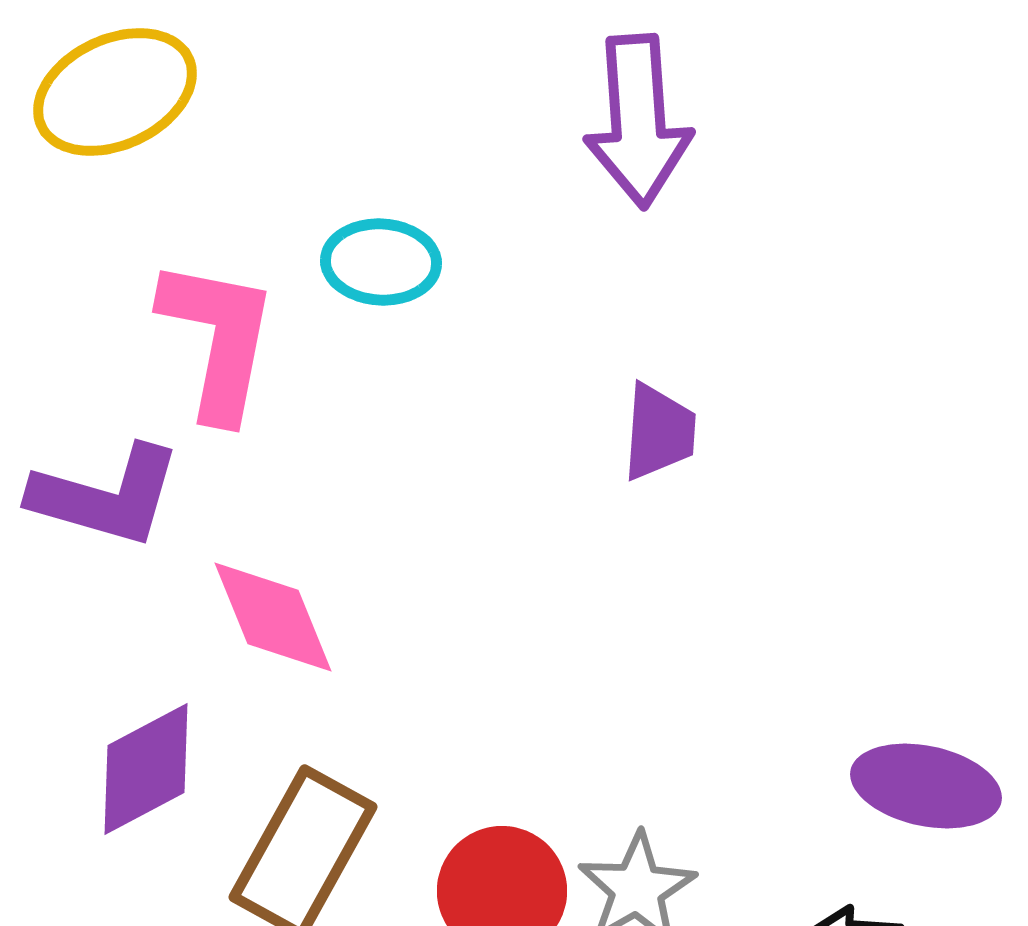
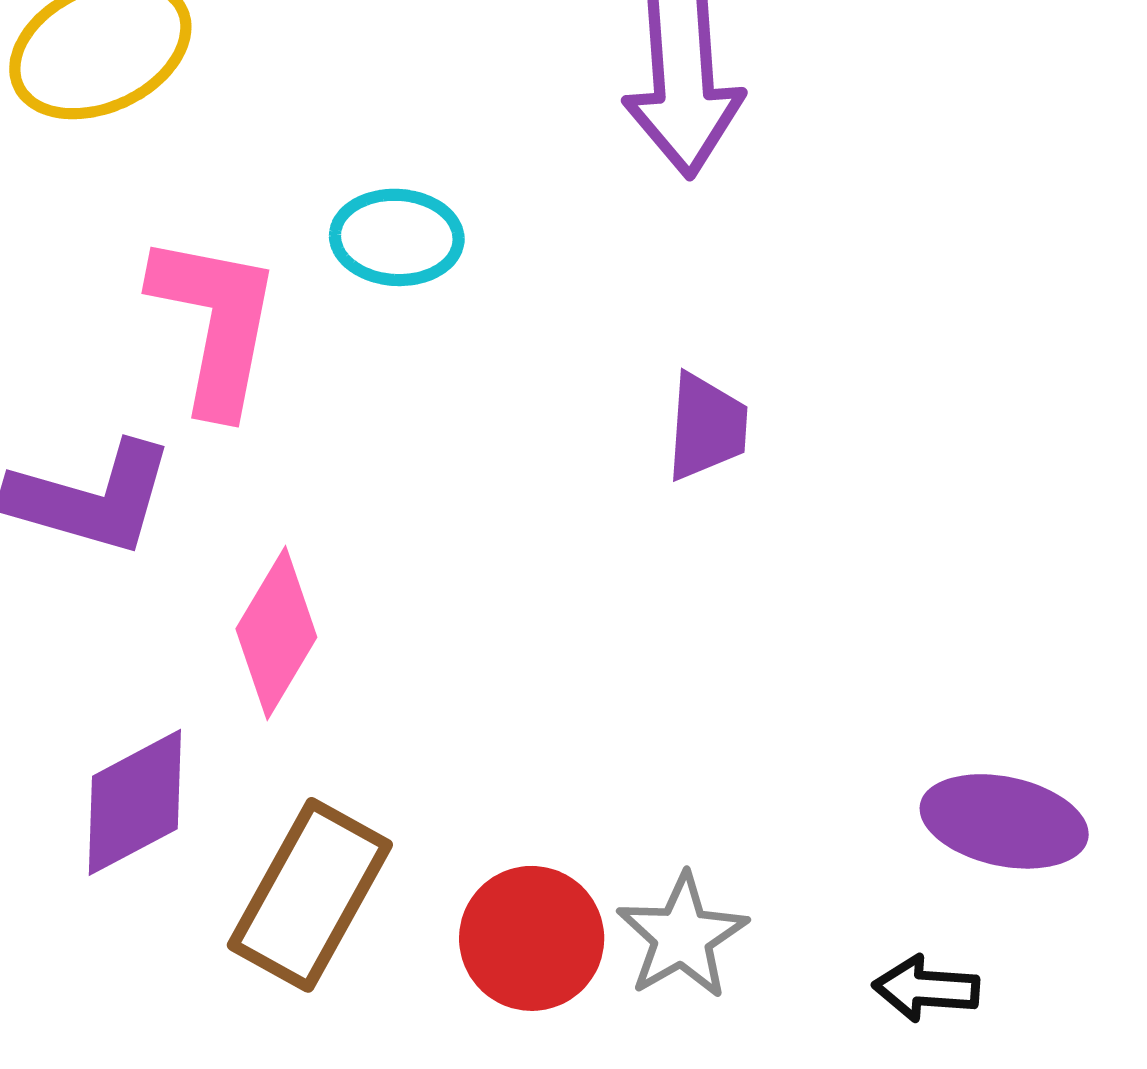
pink diamond: (273, 617) -> (276, 633), turned 53

